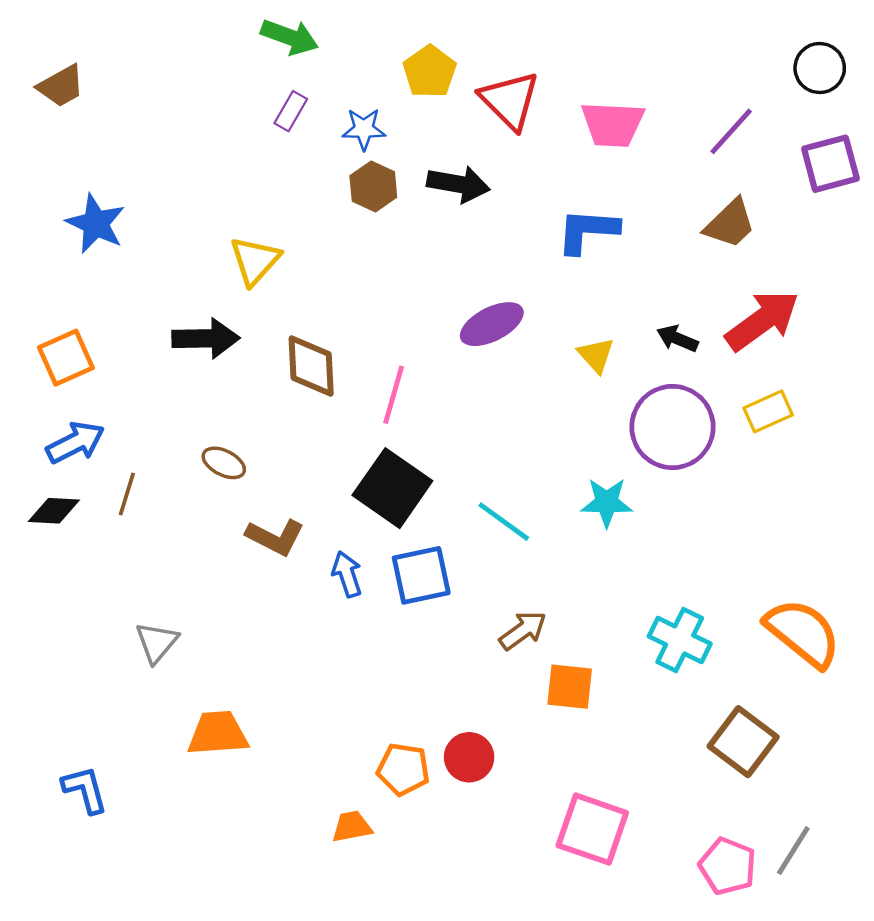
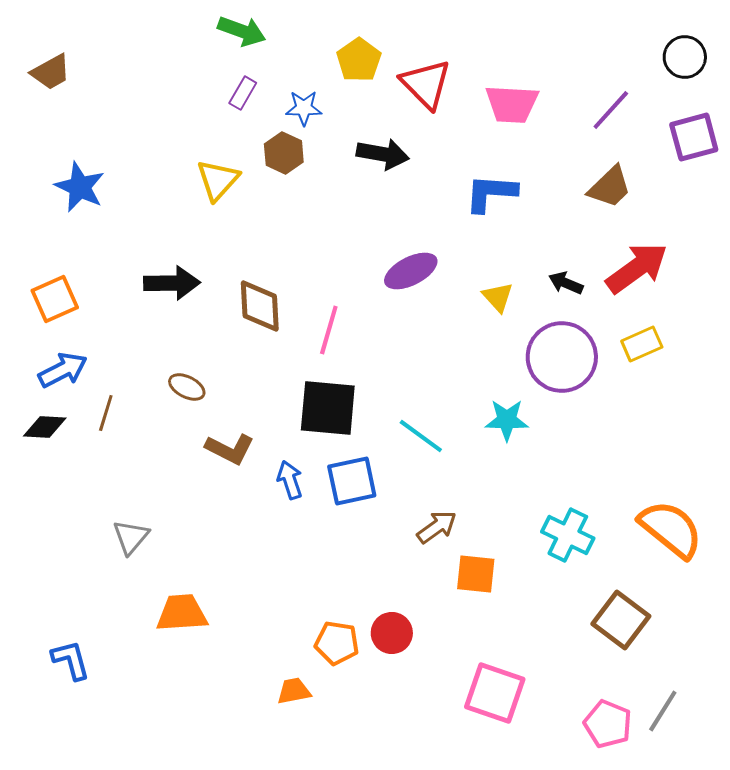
brown hexagon: (373, 186) -> (284, 153), moved
yellow triangle: (255, 261) -> (218, 180), moved
black square: (392, 488) -> (328, 408), turned -30

